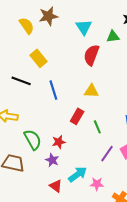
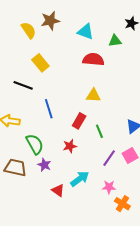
cyan triangle: (84, 27) -> (86, 32), turned -36
red semicircle: (91, 55) -> (93, 59), turned 75
blue line: (53, 90) -> (49, 109), moved
red star: (59, 142) -> (70, 146), moved
purple star: (52, 160) -> (44, 165), moved
pink star: (97, 184) -> (109, 187), moved

